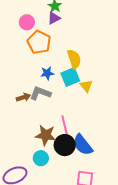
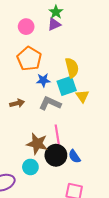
orange pentagon: (39, 42) -> (29, 59), moved
gray L-shape: (40, 93) -> (50, 103), moved
blue semicircle: (83, 145) -> (74, 156), size x0.6

